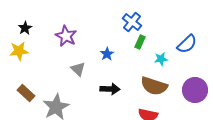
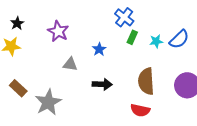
cyan star: (161, 59) -> (156, 41), moved
gray triangle: (78, 69) -> (70, 64), turned -35
brown semicircle: (154, 86) -> (146, 81), turned 68

